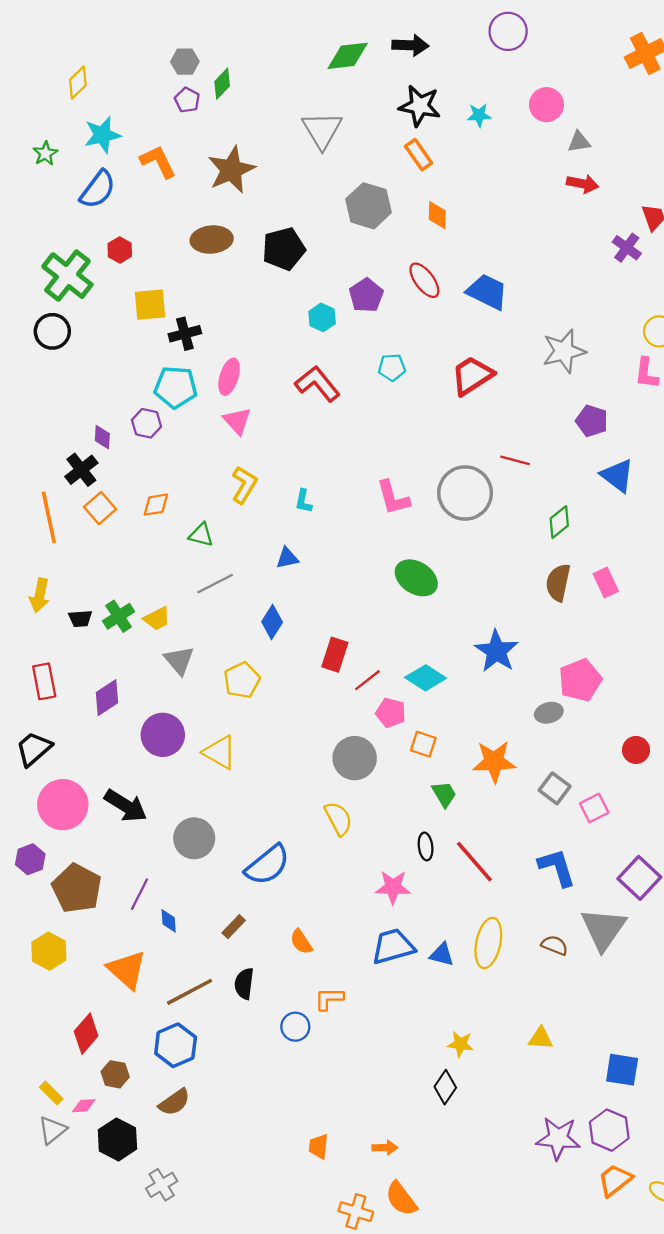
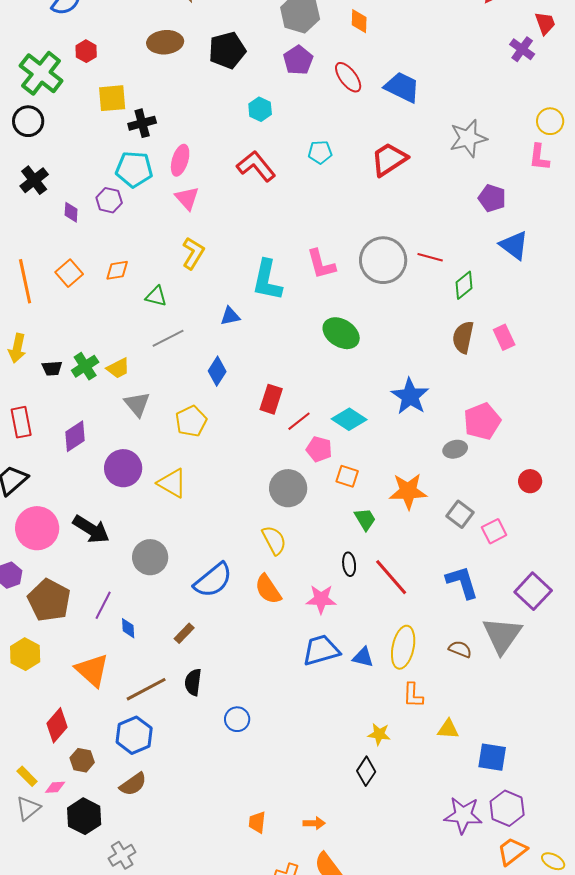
purple pentagon: (366, 295) -> (298, 60), moved
red line: (515, 460) -> (430, 257), moved
black cross: (81, 470) -> (34, 180), moved
cyan L-shape: (303, 501) -> (267, 280), moved, size x2.0
orange semicircle: (301, 942) -> (268, 589), moved, size x1.4
orange L-shape: (329, 999) -> (413, 695), moved, turned -88
blue square: (622, 1070) -> (492, 757), moved

